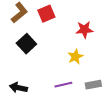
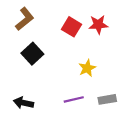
red square: (46, 14) -> (71, 27), moved, turned -36
red star: (84, 30) -> (98, 25), moved

